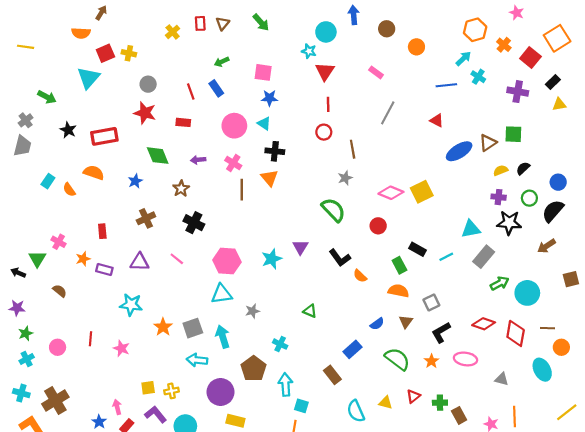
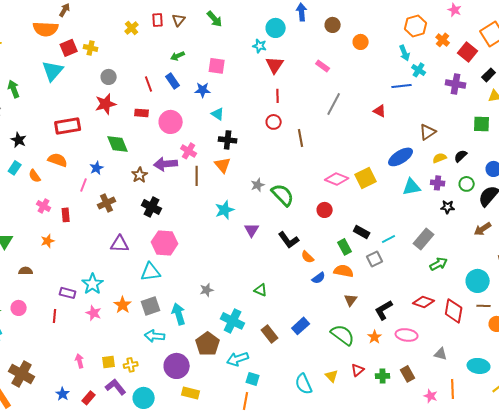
orange semicircle: (81, 33) -> (46, 29), size x1.4
cyan arrow: (463, 59) -> (405, 53), turned 112
blue line: (446, 85) -> (402, 86), moved
green arrow: (47, 97) -> (14, 89), turned -138
blue star: (269, 98) -> (203, 90), moved
red star: (145, 113) -> (106, 104), turned -30
pink circle: (234, 126) -> (171, 122), moved
black star: (68, 130) -> (19, 140), moved
green square: (513, 134) -> (482, 124), moved
blue ellipse: (459, 151) -> (401, 157), moved
purple arrow: (198, 160) -> (166, 164), moved, size x1.6
gray star: (345, 178) -> (258, 185), moved
black star: (509, 223) -> (448, 207), size x0.6
cyan triangle: (471, 229) -> (412, 187), moved
pink cross: (59, 242) -> (44, 206), moved
pink line: (177, 259) -> (84, 185), moved, turned 72
cyan star: (272, 259) -> (225, 210), moved
pink hexagon: (227, 261) -> (165, 243), moved
purple triangle: (140, 262) -> (120, 244), moved
purple rectangle: (104, 269) -> (68, 293), moved
brown semicircle: (60, 291) -> (26, 271), turned -40
cyan circle: (527, 293) -> (478, 281), moved
cyan triangle: (222, 294) -> (151, 272), moved
gray square: (431, 303) -> (375, 259), moved
cyan star: (131, 305) -> (93, 284), turned 30
blue semicircle: (377, 324) -> (319, 278), moved
cyan cross: (280, 344) -> (233, 321), size x1.6
pink circle: (58, 347) -> (19, 308), moved
pink star: (121, 348) -> (94, 313), moved
cyan ellipse: (542, 370) -> (479, 366), moved, turned -55
brown rectangle: (332, 375) -> (270, 334), moved
cyan arrow: (285, 385) -> (238, 359), turned -105
brown cross: (55, 401) -> (22, 374), turned -30
yellow triangle: (386, 403) -> (332, 376), turned 32
pink arrow: (117, 407) -> (80, 361), moved
brown rectangle: (459, 415) -> (408, 374), moved

